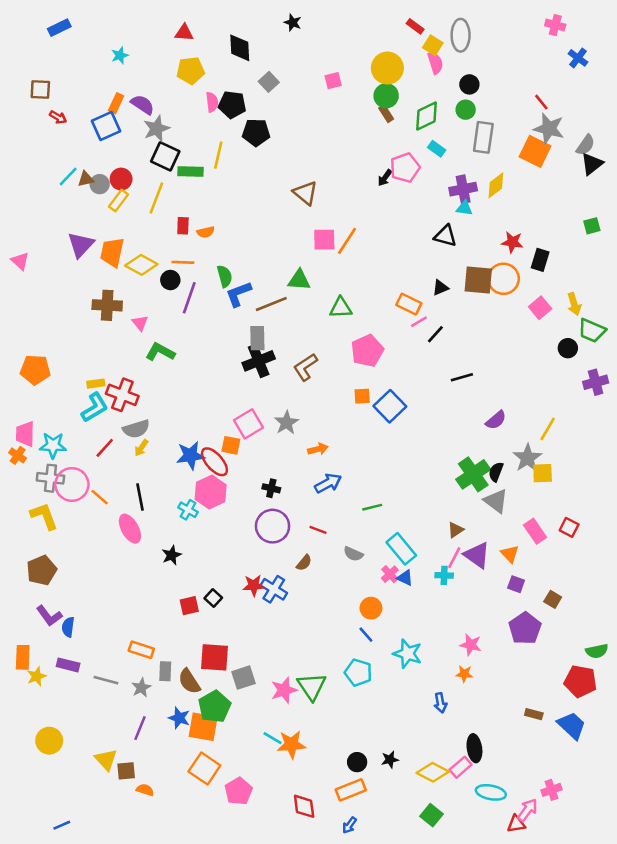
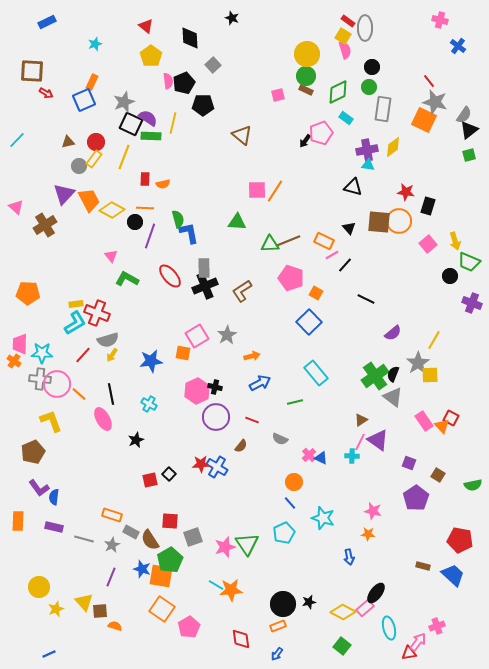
red rectangle: (415, 26) -> (348, 21), moved
red triangle: (184, 33) -> (146, 26), turned 35
yellow pentagon: (191, 71) -> (151, 56), turned -30
pink square: (333, 81) -> (278, 95), moved
brown square: (40, 89) -> (32, 71), size x1.4
purple semicircle: (143, 105) -> (148, 118), moved
black pentagon: (232, 105) -> (184, 83), turned -30
brown rectangle: (386, 113) -> (306, 90), turned -32
cyan line: (68, 177) -> (17, 140), moved
gray circle: (100, 184) -> (79, 166), moved
brown triangle: (305, 193) -> (242, 135), moved
green square: (592, 226) -> (469, 155), moved
orange trapezoid: (112, 252) -> (89, 200), turned 140
black triangle: (440, 288) -> (349, 228), turned -48
blue L-shape: (238, 294) -> (189, 233), turned 100
brown line: (271, 304) -> (288, 241), moved
brown cross: (107, 305) -> (45, 225), moved, turned -35
pink pentagon: (367, 351) -> (291, 278), turned -30
black line: (462, 377) -> (366, 299), turned 42
purple cross: (596, 382) -> (472, 303), turned 36
orange square: (362, 396) -> (316, 293), moved, turned 32
red ellipse: (214, 462) -> (170, 276), moved
pink hexagon: (211, 492) -> (197, 391), moved
yellow L-shape: (44, 516) -> (51, 421), moved
cyan rectangle: (401, 549) -> (316, 373), moved
orange triangle: (510, 554) -> (442, 426), moved
green semicircle: (597, 651) -> (473, 485), moved
red square: (214, 657) -> (170, 521), size x0.7
gray rectangle: (165, 671) -> (131, 532), turned -63
cyan pentagon: (358, 673) -> (284, 533), turned 30
yellow star: (37, 676) -> (56, 609), moved
black ellipse: (474, 748) -> (376, 593), turned 45
black circle: (357, 762) -> (283, 604), size x1.6
orange rectangle: (351, 790) -> (278, 626), size x0.7
cyan ellipse: (491, 792) -> (389, 628), turned 65

